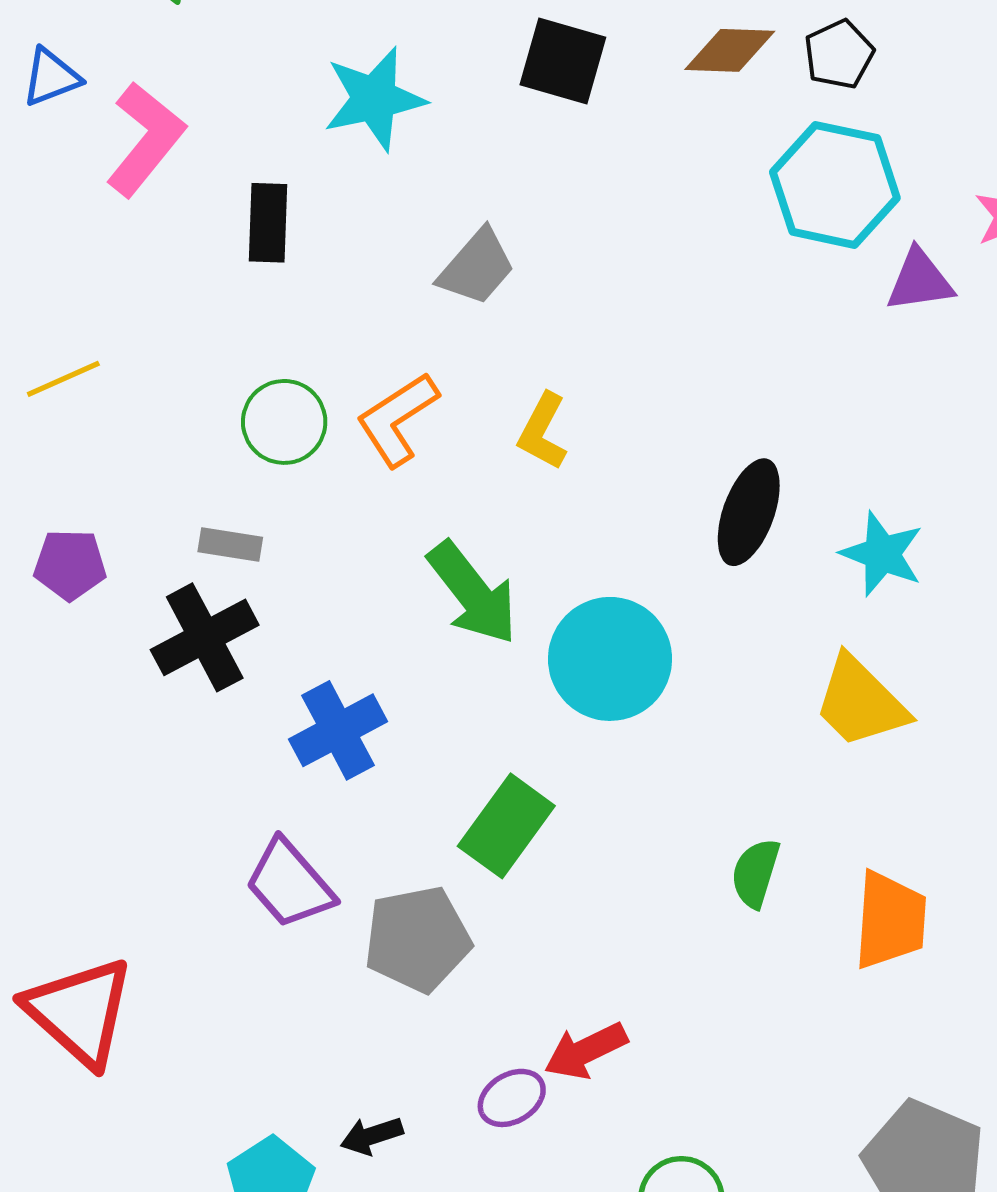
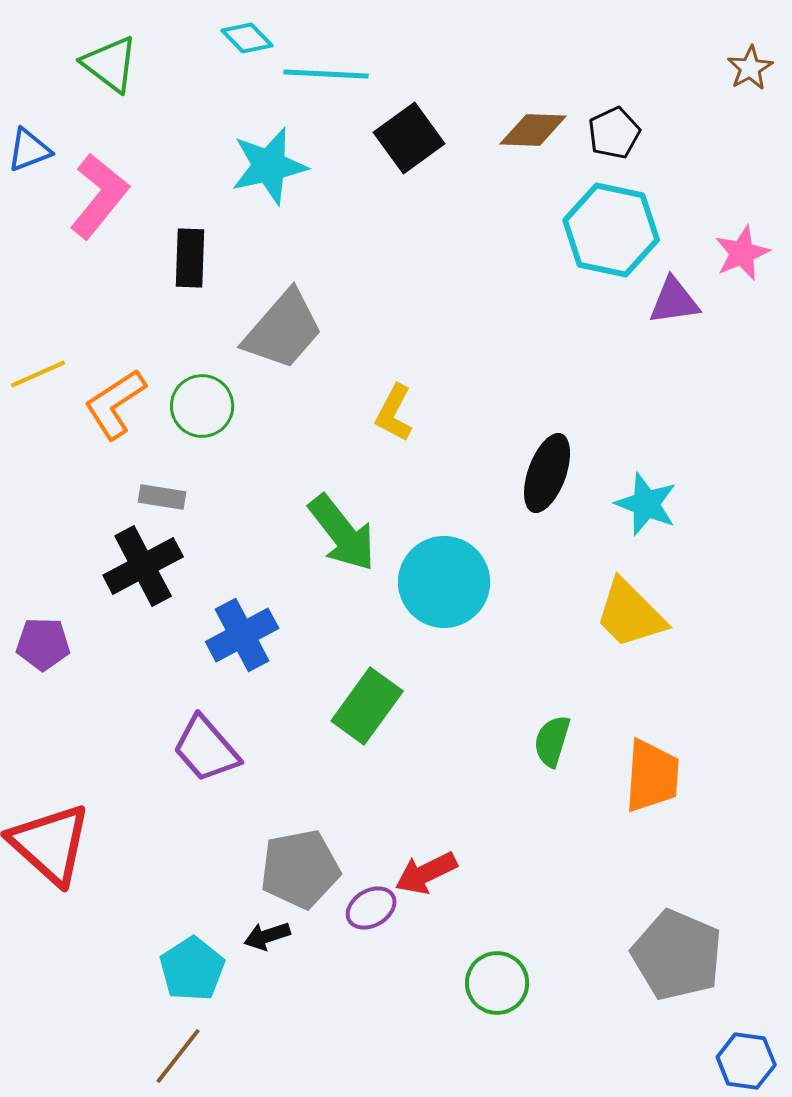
black square: (563, 61) -> (409, 138), turned 38
gray trapezoid: (477, 267) -> (283, 330), moved, size x1.4
orange L-shape: (397, 419) -> (115, 404), moved
purple pentagon: (70, 565) -> (43, 644), moved
gray pentagon: (417, 939) -> (300, 869), moved

